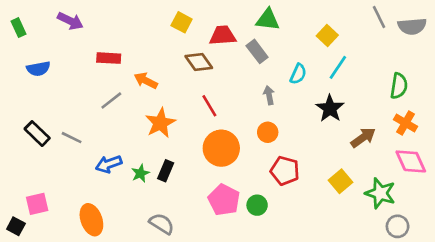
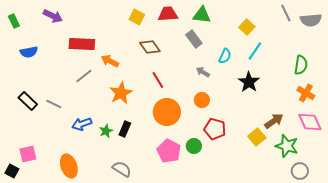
red trapezoid: (223, 36) -> (168, 14), moved
red rectangle: (109, 58) -> (82, 44), size x1.4
gray arrow: (269, 95) -> (203, 72), turned -48
brown arrow: (363, 138) -> (274, 121), moved
green circle: (257, 205) -> (194, 146), moved

